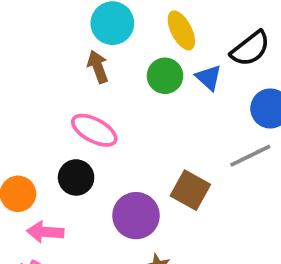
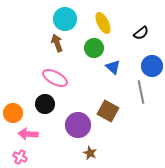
black semicircle: (250, 49) -> (141, 33), size x0.7
blue triangle: (209, 78) -> (113, 67), moved
gray line: (250, 156) -> (141, 92), turned -75

